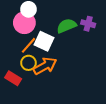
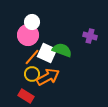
green semicircle: (67, 26) -> (62, 50), moved, turned 42
red rectangle: (13, 78) -> (26, 96), moved

